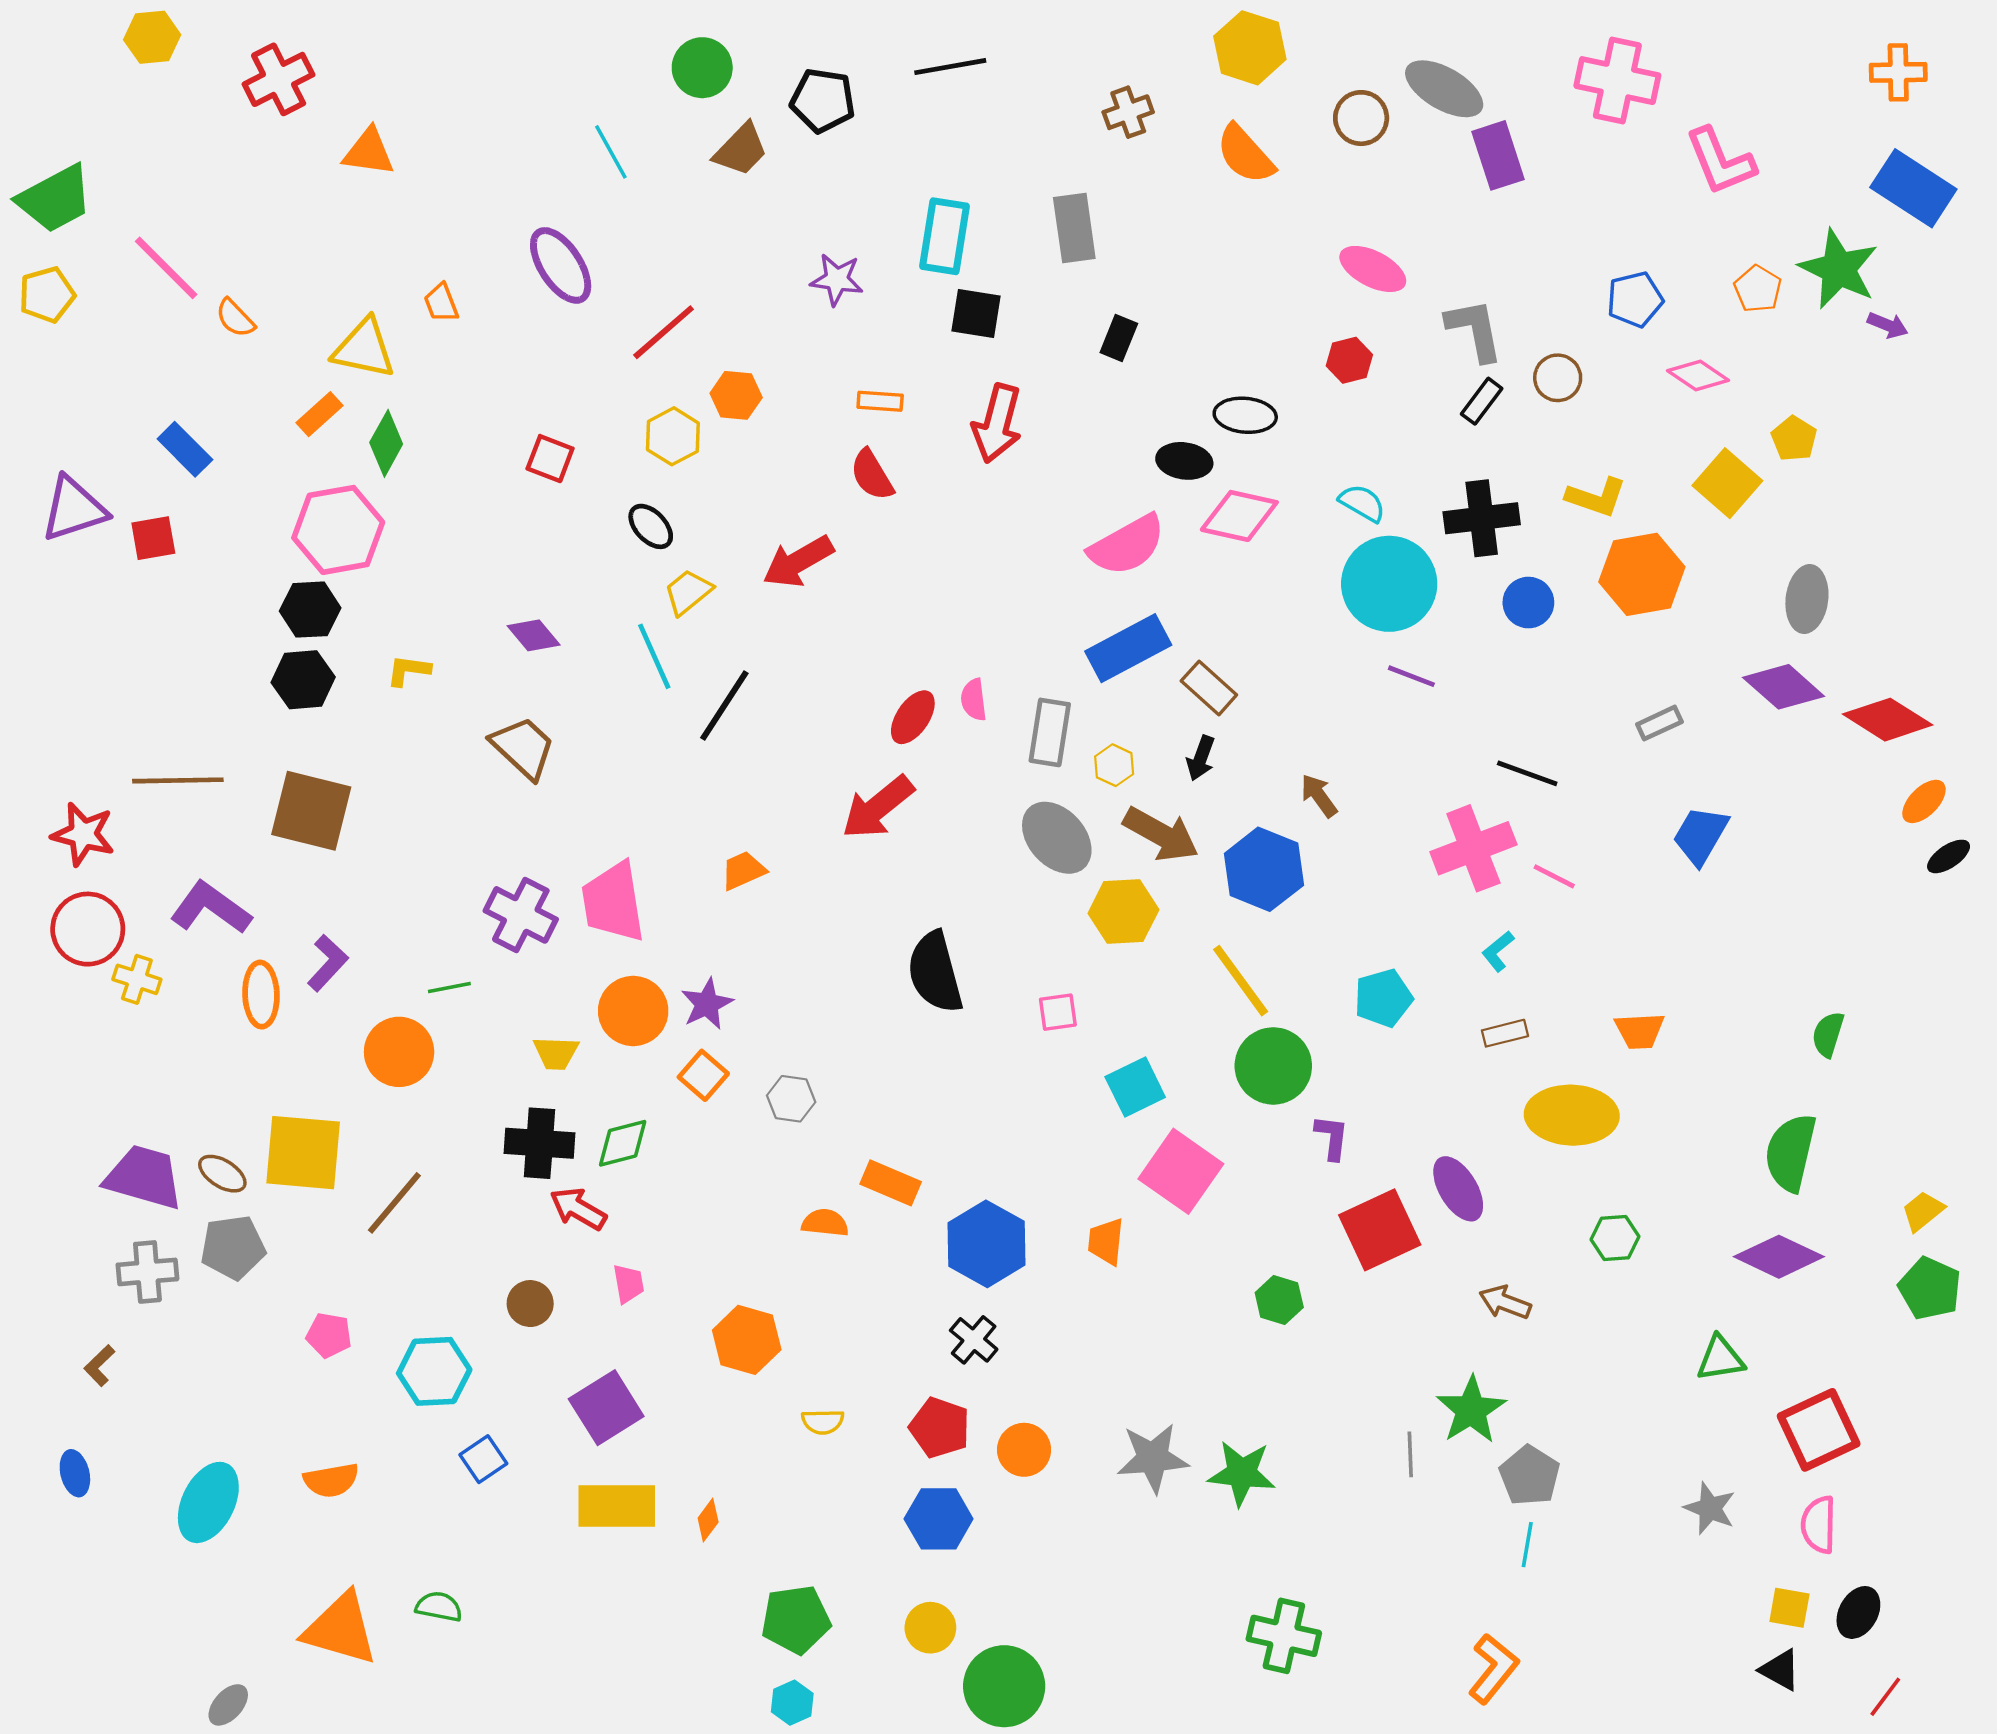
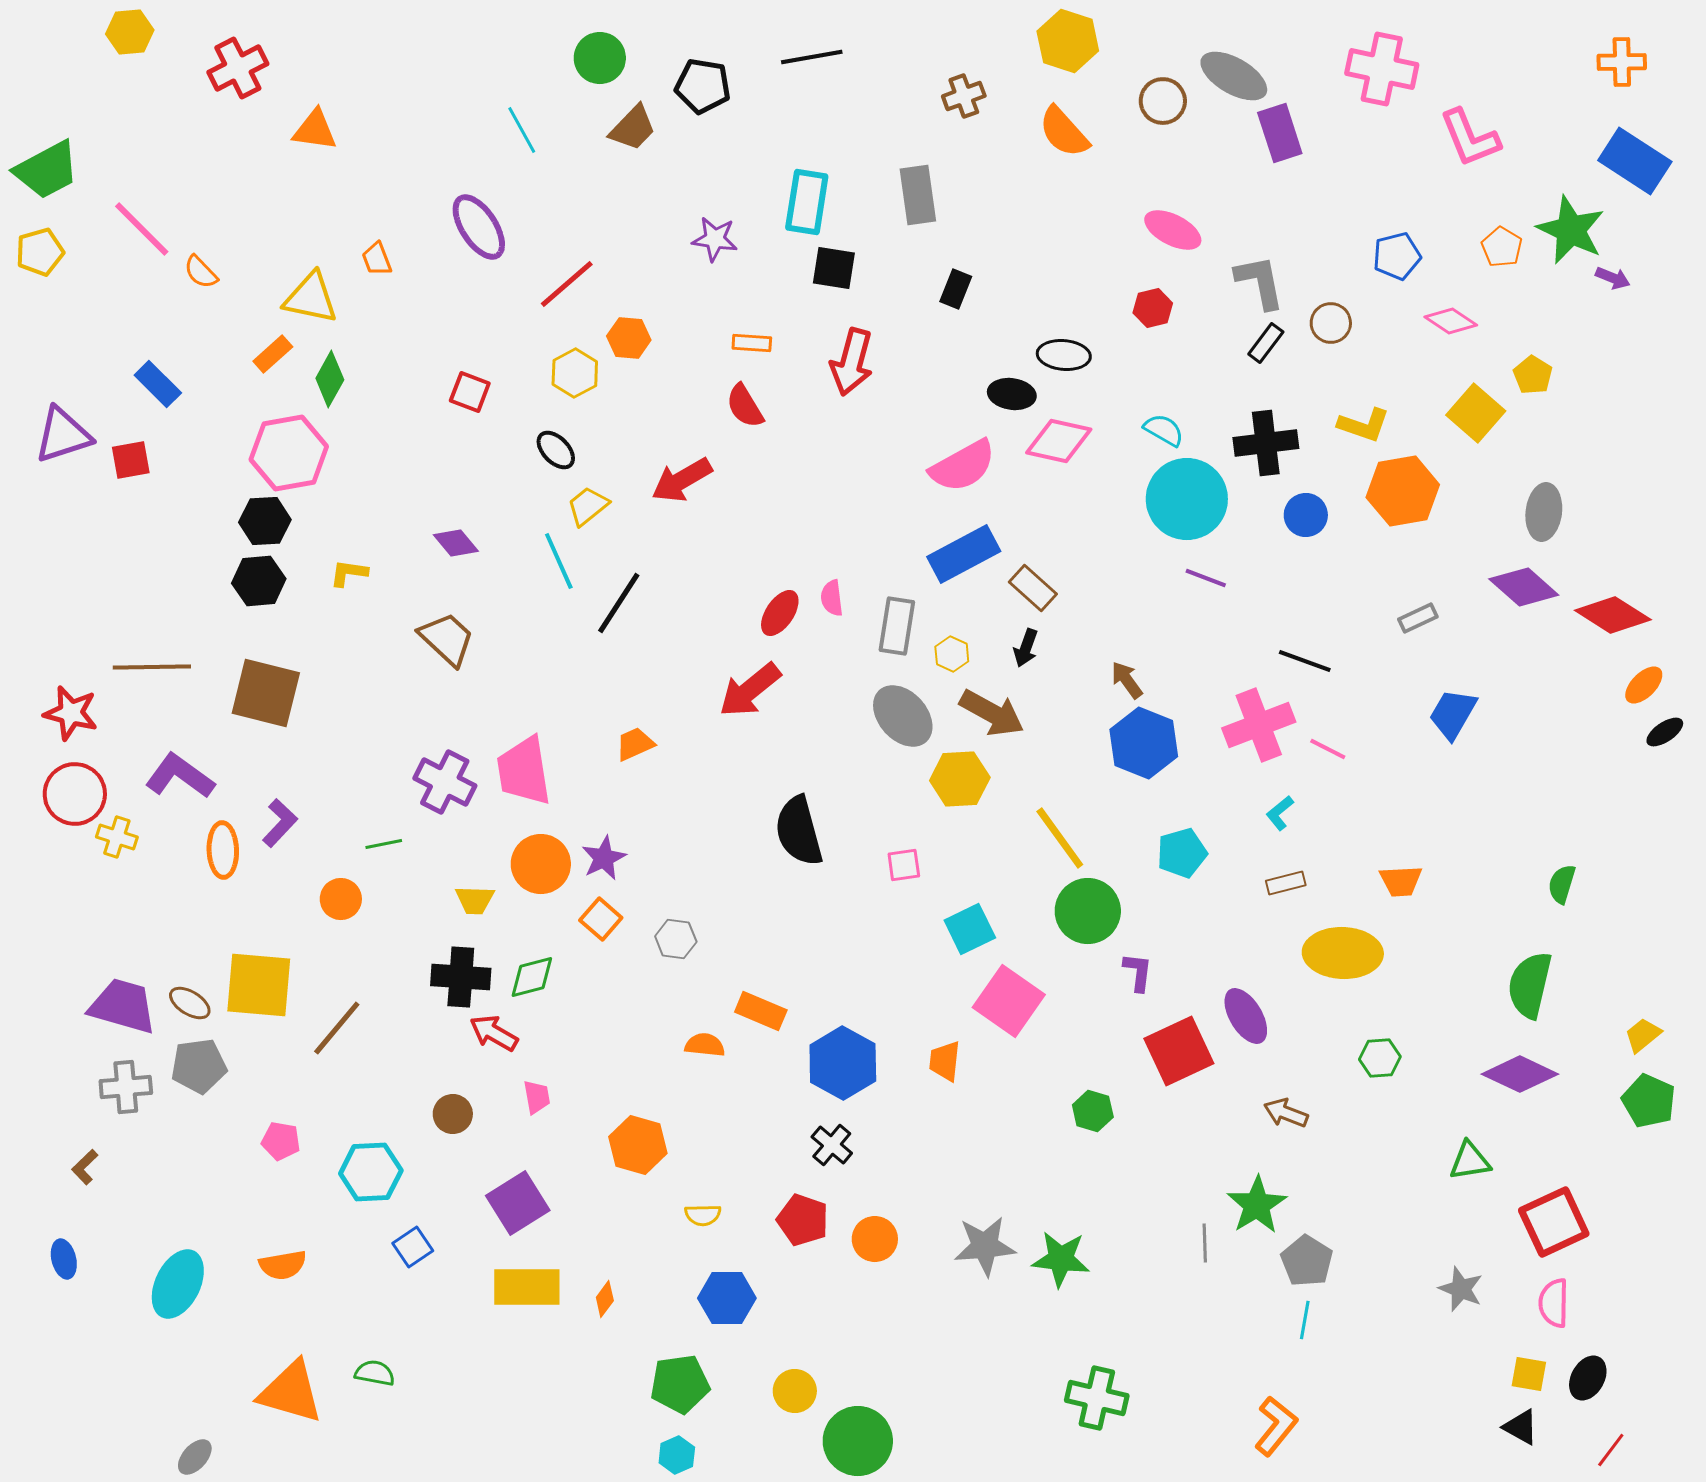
blue hexagon: (1264, 869) -> (1144, 743), moved
orange circle: (399, 1052) -> (341, 899), size x0.7
blue hexagon: (939, 1519) -> (727, 1298), moved

